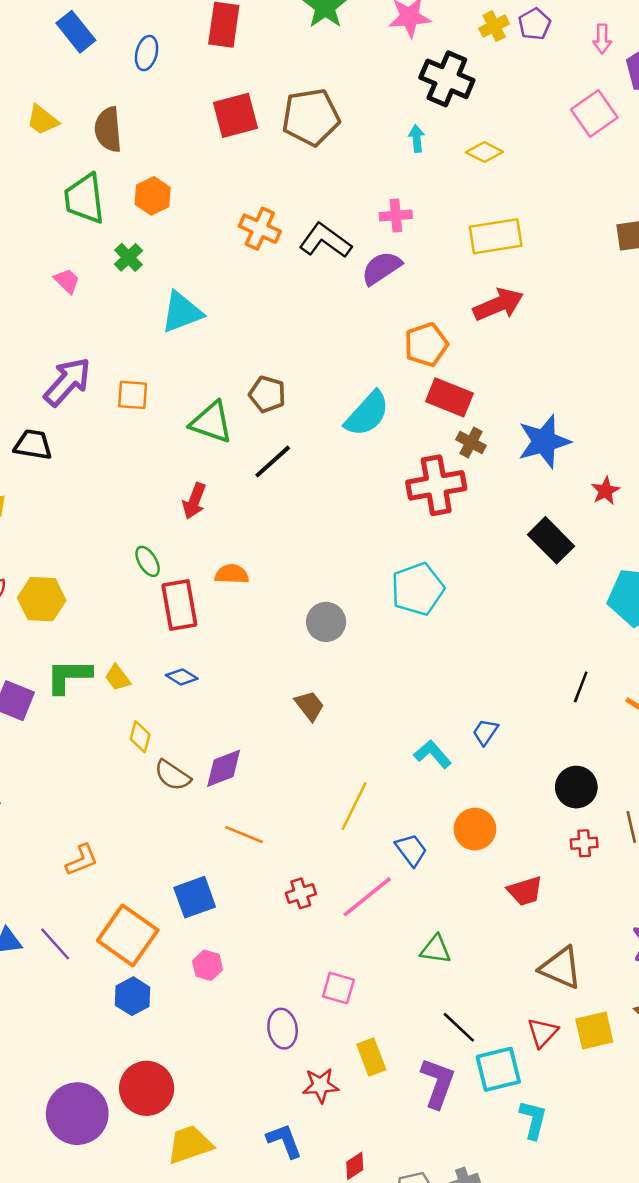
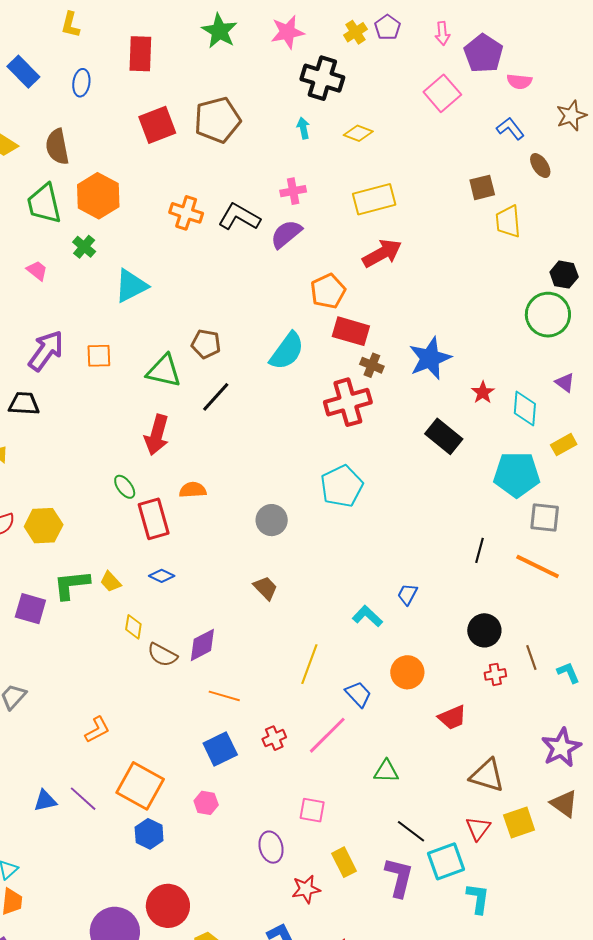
orange hexagon: (153, 196) -> (98, 196), size x1.5
red arrow: (194, 501) -> (157, 435), size x1.4
blue square: (195, 897) -> (220, 749), moved

